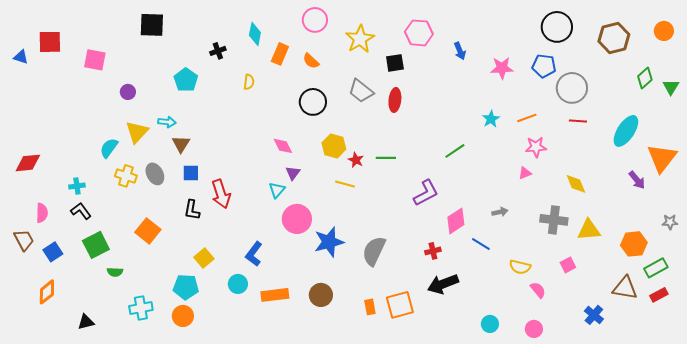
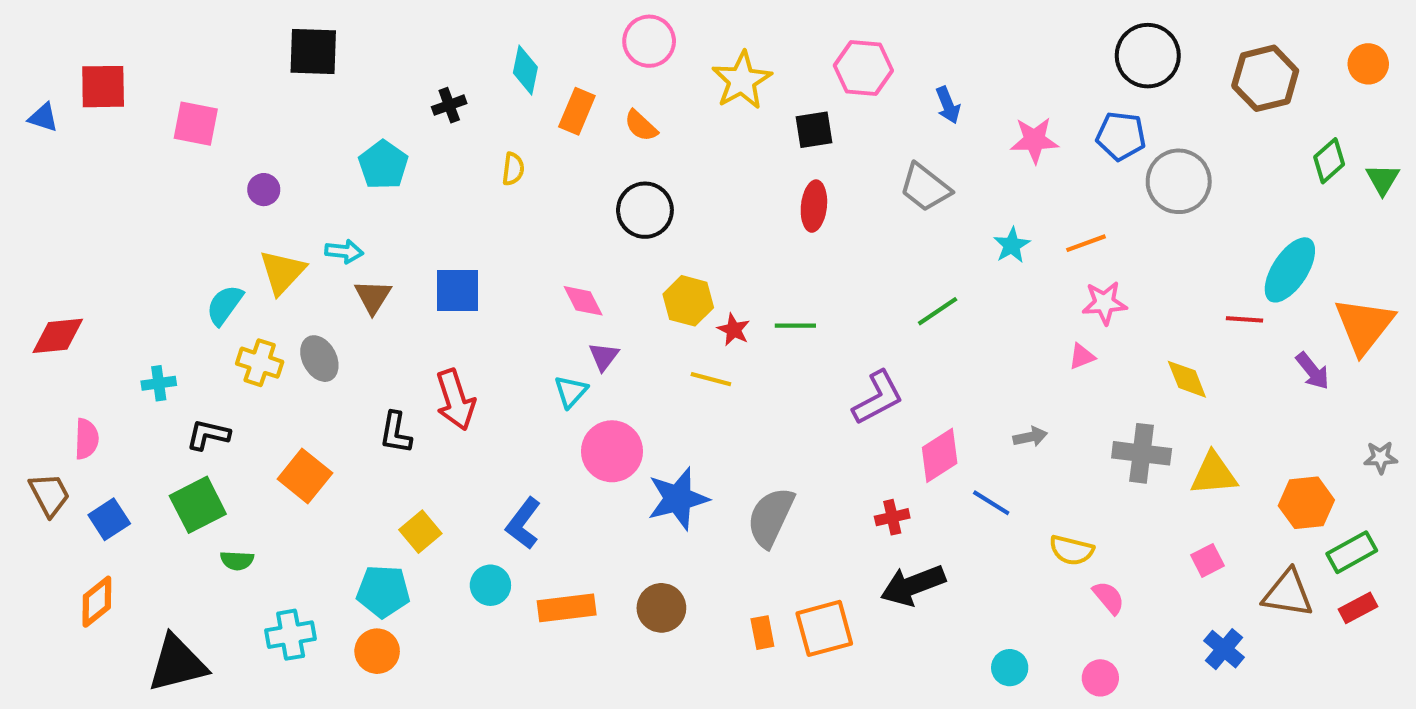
gray trapezoid: (361, 91) -> (925, 188), moved
red line: (578, 121) -> (1245, 319), moved
blue square: (191, 173) -> (457, 291), moved, size x1.4
black L-shape: (81, 211) -> (208, 435), moved, turned -40
pink square: (568, 265) -> (1208, 560), moved
black triangle: (86, 322) -> (177, 664), size x1.8

